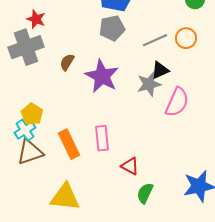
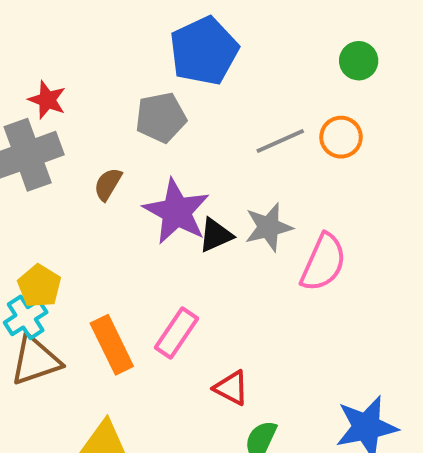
gray pentagon: (112, 28) -> (161, 118), moved
black triangle: (160, 70) -> (216, 235), moved
pink rectangle: (102, 138) -> (176, 333), turned 40

